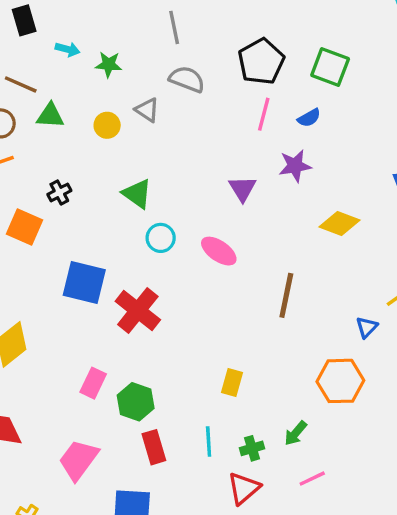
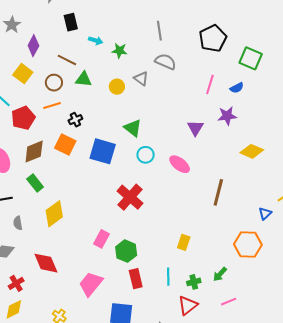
black pentagon: (261, 61) -> (213, 38), moved
black cross: (59, 193) -> (75, 120), moved
blue square: (84, 283) -> (103, 151), moved

